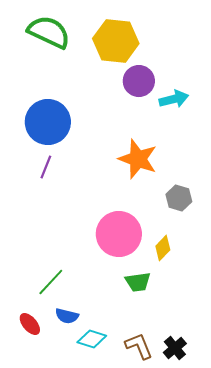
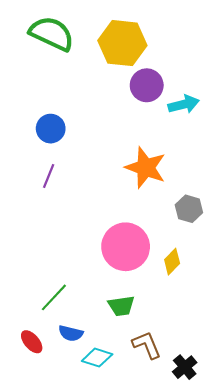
blue circle: (48, 122) -> (51, 129), size x0.6
green trapezoid: (138, 282) -> (121, 306), moved
brown L-shape: (139, 346) -> (147, 345), moved

